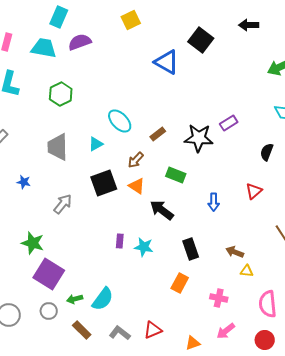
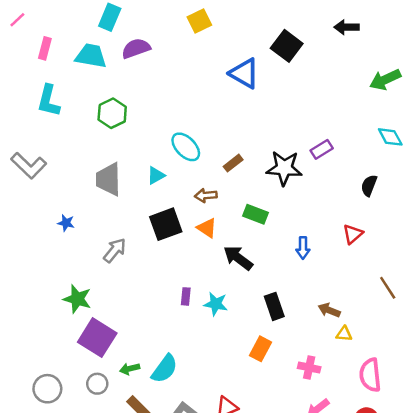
brown arrow: (136, 160) -> (206, 195), turned 42

